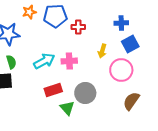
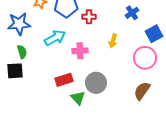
blue cross: (121, 23) -> (132, 13), turned -32
blue square: (130, 44) -> (154, 34), moved
cyan arrow: (44, 61) -> (55, 38), moved
pink circle: (121, 70) -> (145, 58), moved

